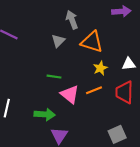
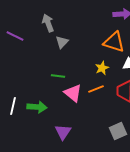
gray arrow: (72, 20) -> (48, 23), moved
orange triangle: (92, 42) -> (114, 42), moved
green arrow: (45, 114) -> (37, 107), moved

